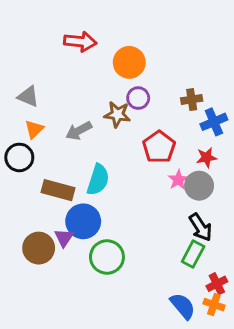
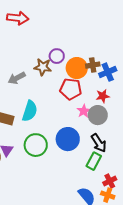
orange circle: (129, 62) -> (77, 68), moved
brown cross: (192, 100) -> (93, 65), moved
red pentagon: (159, 147) -> (71, 89), turned -30
blue circle: (83, 221) -> (68, 139), moved
green circle: (107, 257) -> (36, 145), moved

